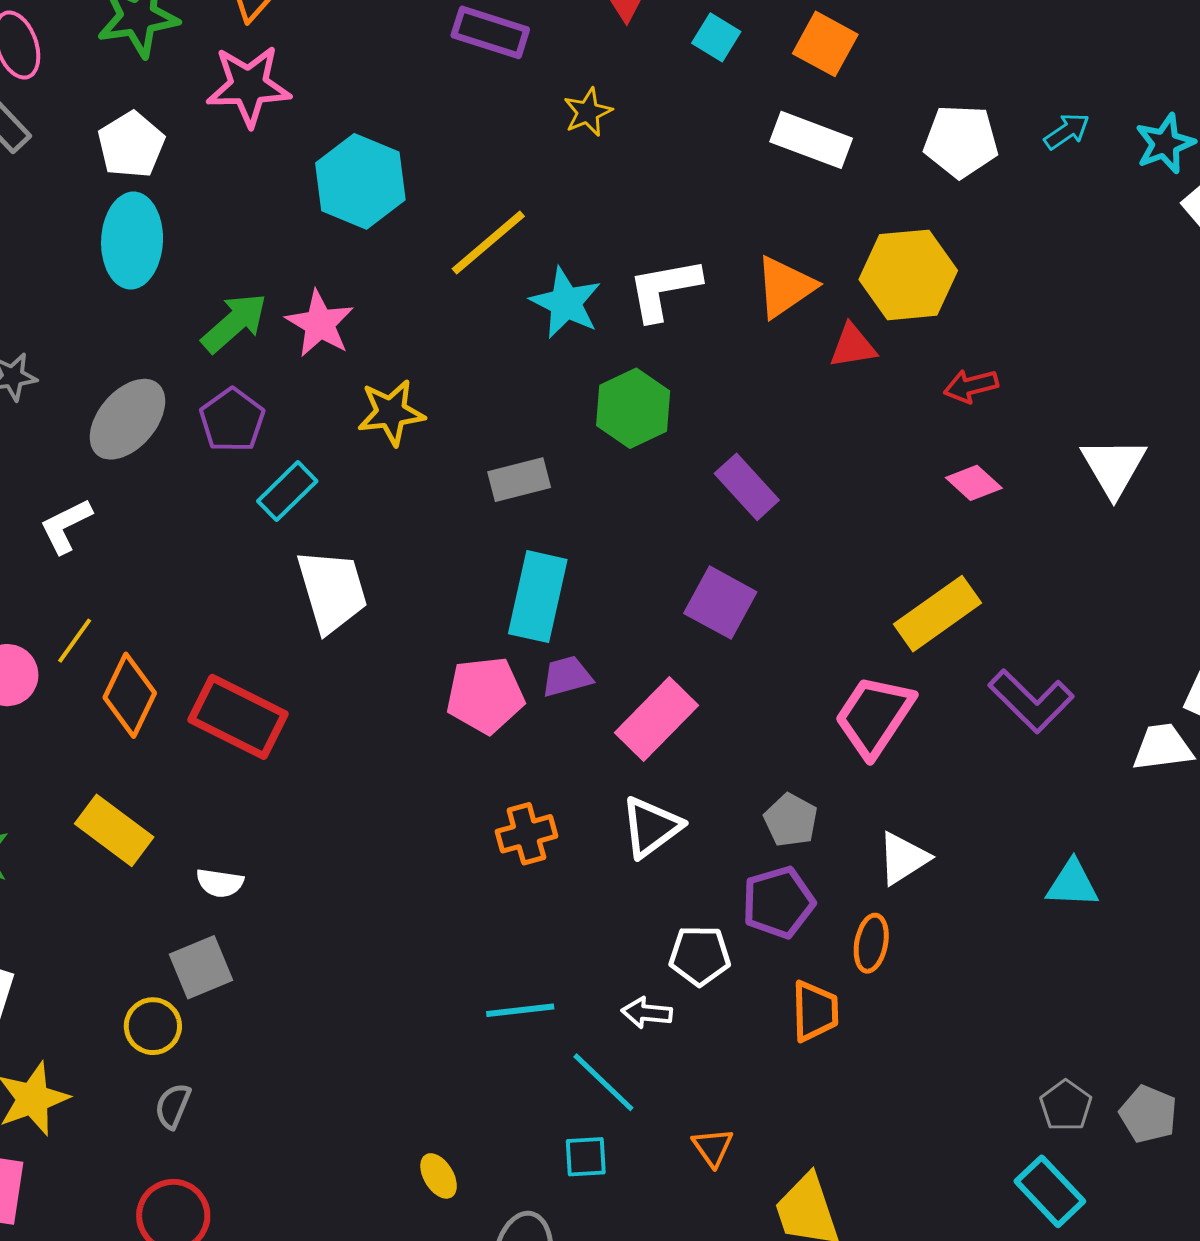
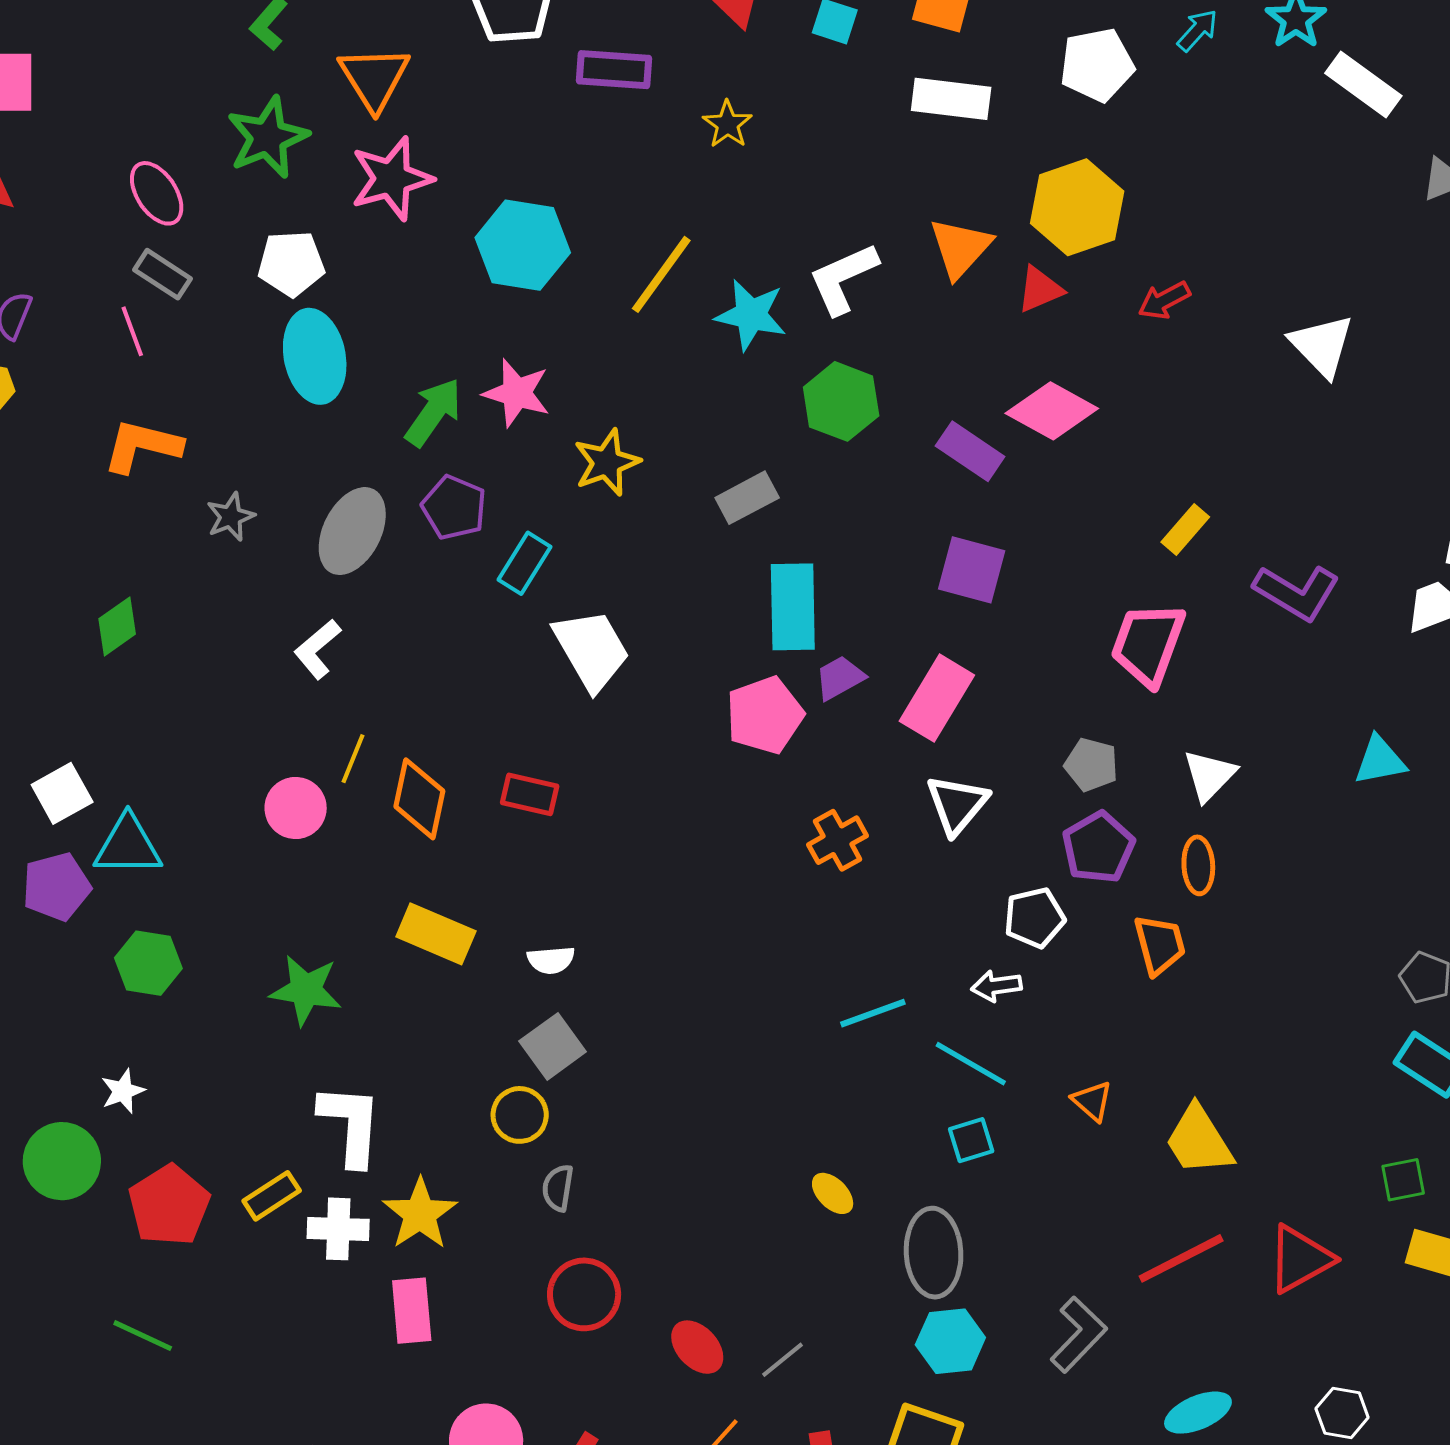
white pentagon: (131, 145) -> (291, 263), turned -30
pink diamond: (974, 483) -> (1052, 411), moved, size x1.6
yellow rectangle: (938, 614) -> (1185, 529), size x0.6
red rectangle: (238, 717) -> (530, 794), size x0.6

